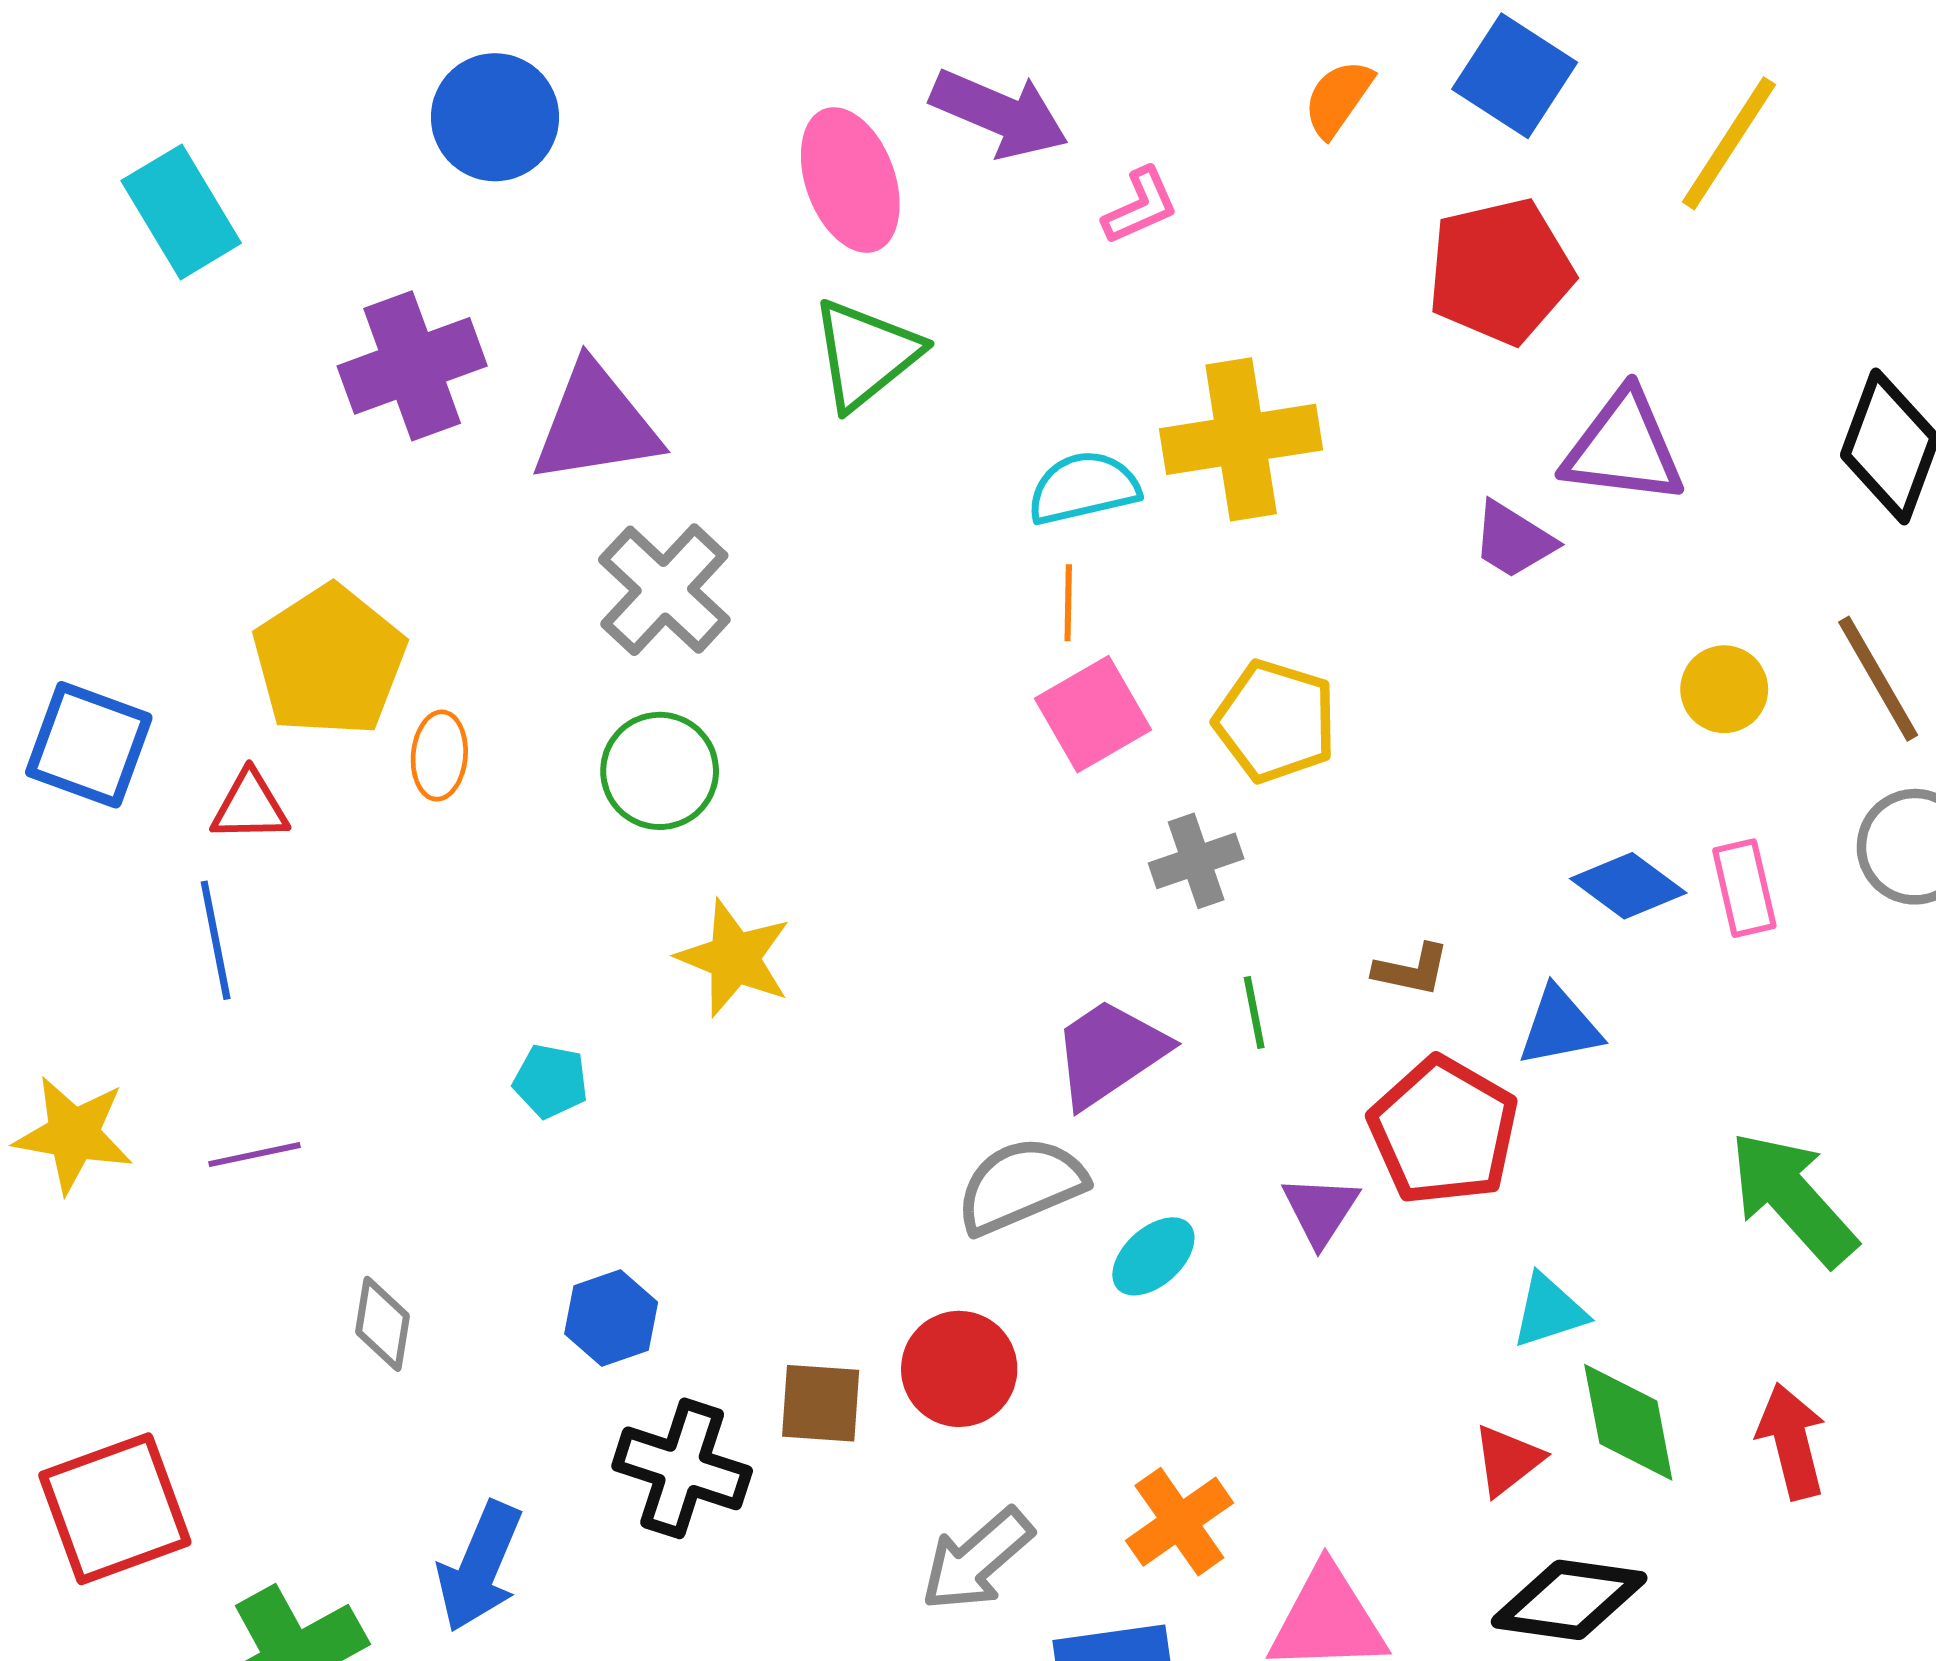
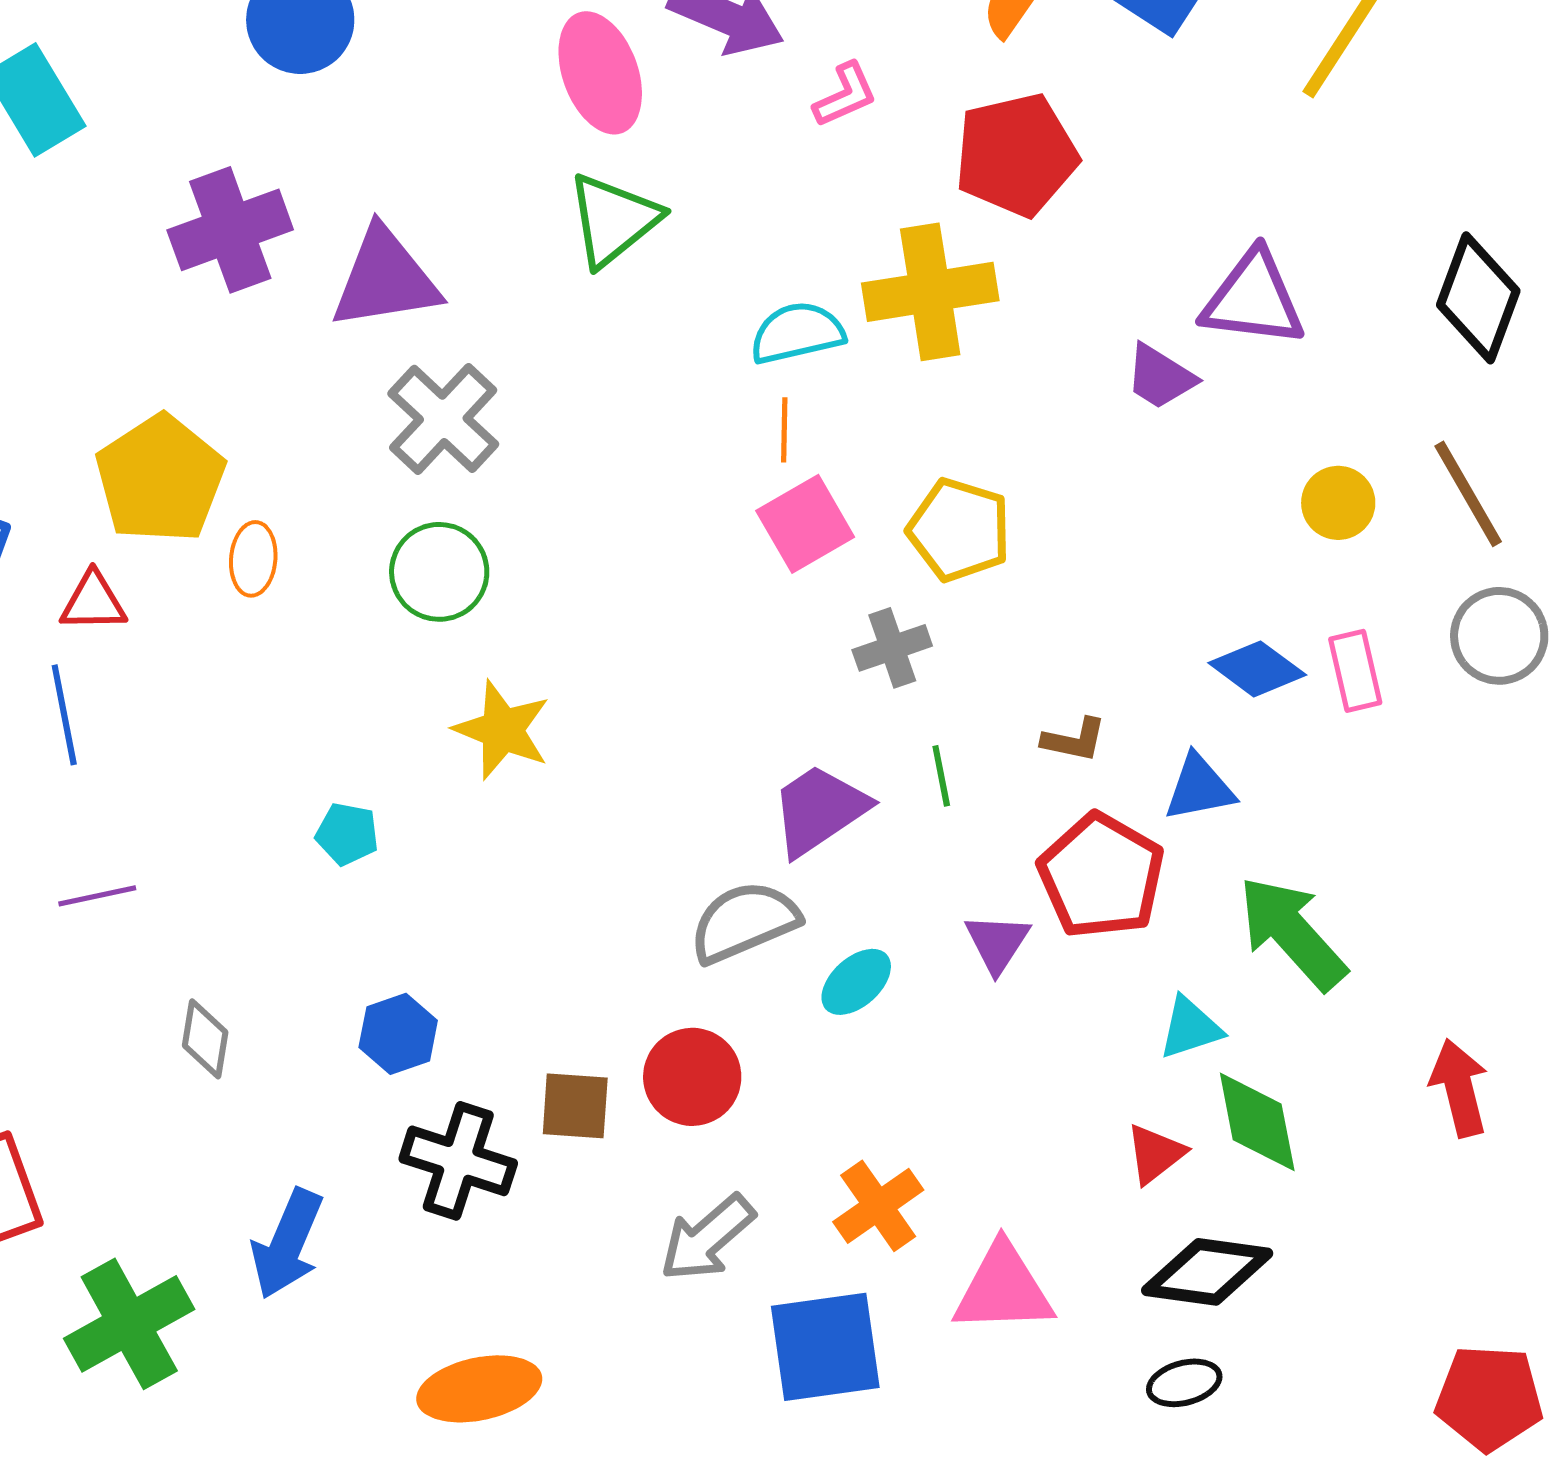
red pentagon: (1500, 271) -> (1016, 155), moved
green arrow: (1793, 1198) -> (1292, 933), moved
red arrow: (1792, 1441) -> (1459, 1088), moved

